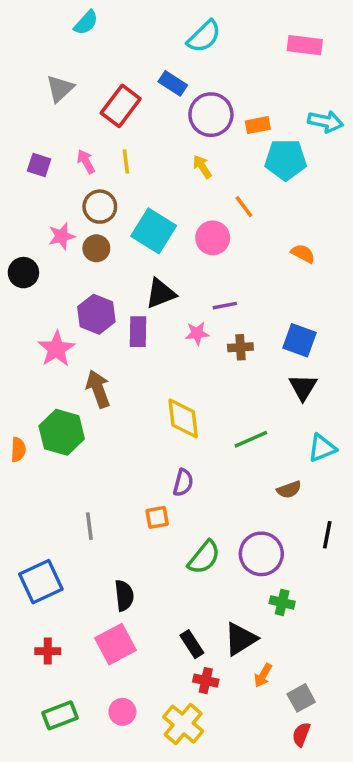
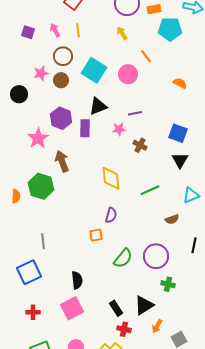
brown cross: (240, 347) -> (140, 145), moved, turned 32
gray line: (89, 526) -> (43, 241), moved

